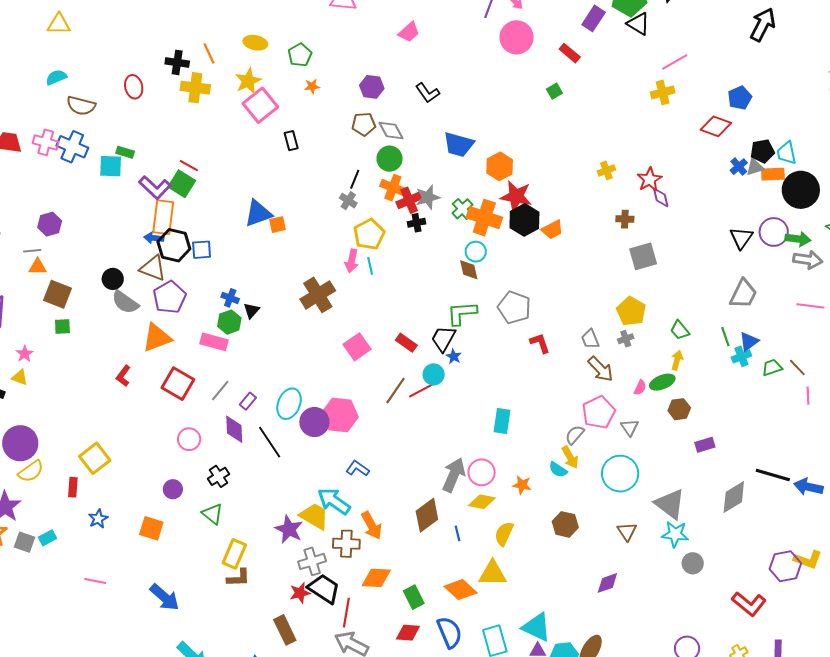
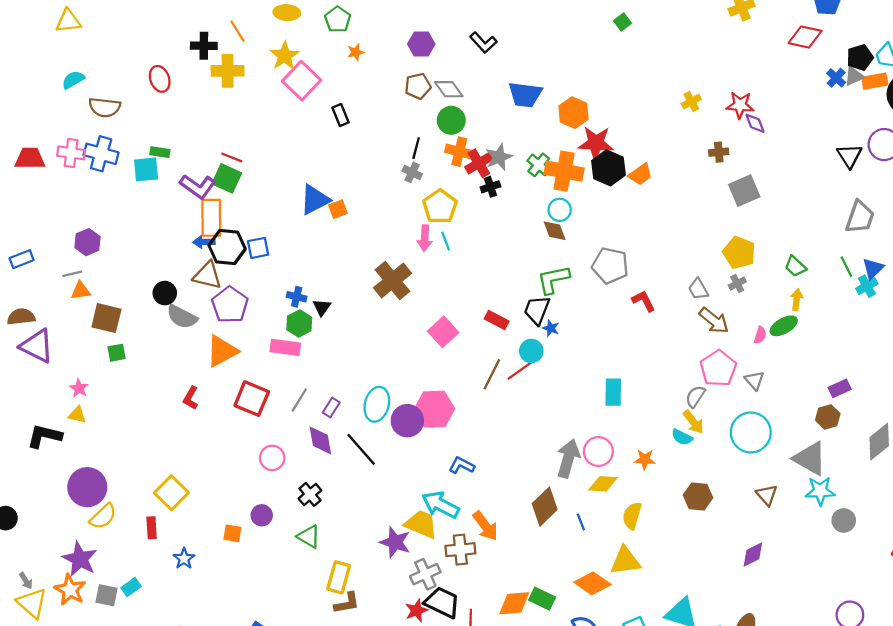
red star: (650, 179) -> (740, 105), turned -30
brown hexagon: (679, 409) -> (828, 417), moved
orange square: (151, 528) -> (232, 533), moved, size x0.7
orange diamond: (376, 578) -> (514, 603), moved
green rectangle: (414, 597) -> (542, 599), turned -30

